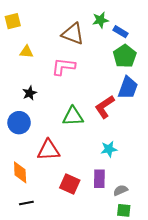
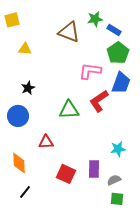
pink L-shape: (63, 67) -> (90, 71), moved
cyan star: (109, 149) -> (118, 149), moved
red triangle: (49, 150) -> (46, 142), size x0.7
black line: (26, 203) -> (25, 192), turned -40

